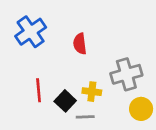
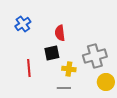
blue cross: (31, 32) -> (23, 24), size x0.7
black square: (65, 101) -> (52, 53), moved, turned 35

